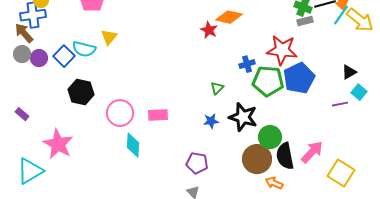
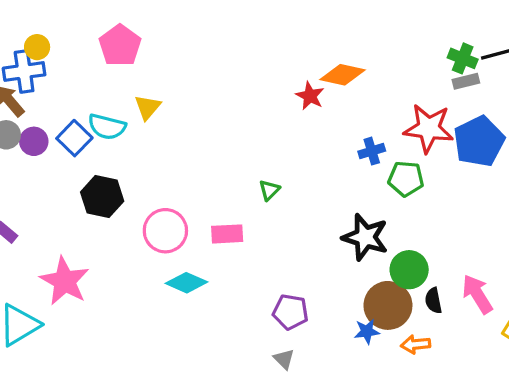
blue pentagon: (299, 78) -> (479, 141), moved
green pentagon: (268, 81) -> (406, 179), size x0.7
green triangle: (217, 88) -> (269, 190), moved
blue star: (211, 121) -> (367, 331), moved
cyan diamond: (133, 145) -> (187, 283), turned -70
pink arrow: (312, 152) -> (477, 294), turned -75
black semicircle: (285, 156) -> (433, 301), size x0.6
orange arrow: (274, 183) -> (416, 344), turned -30

